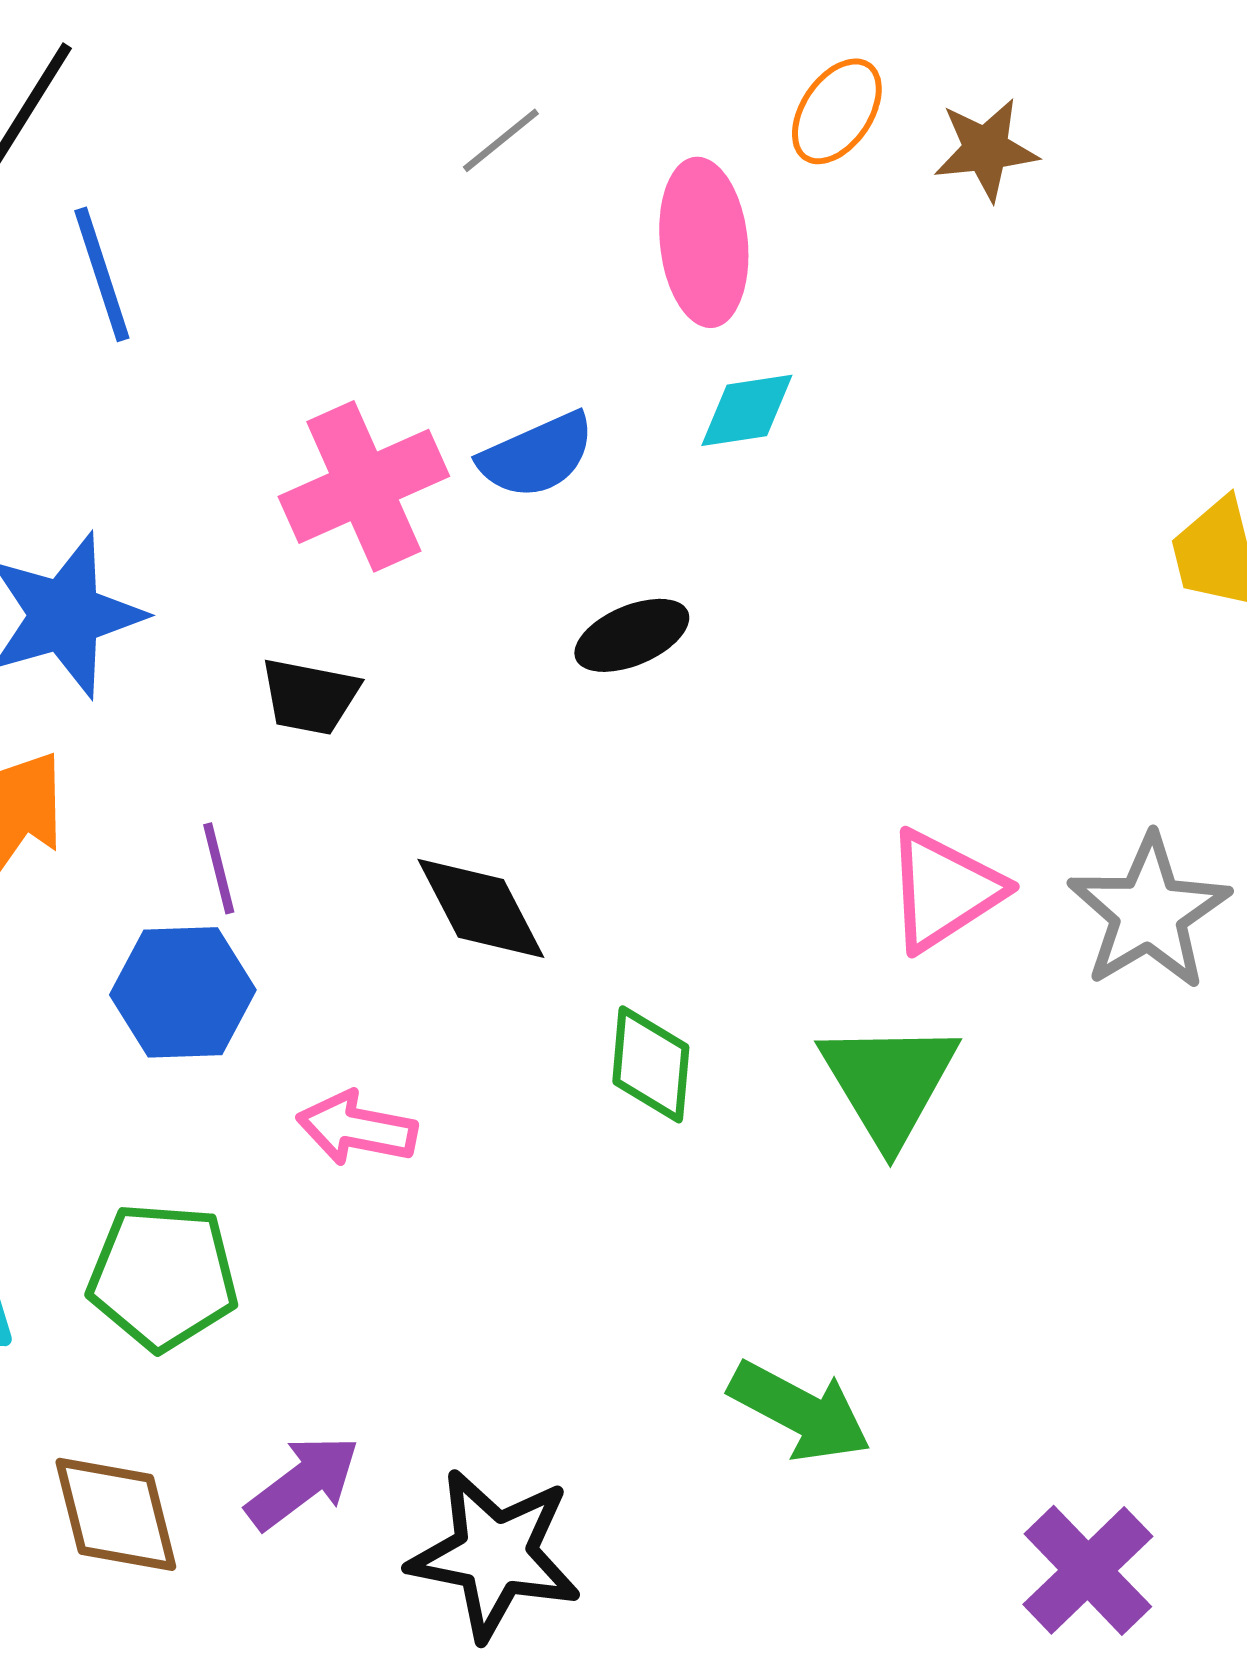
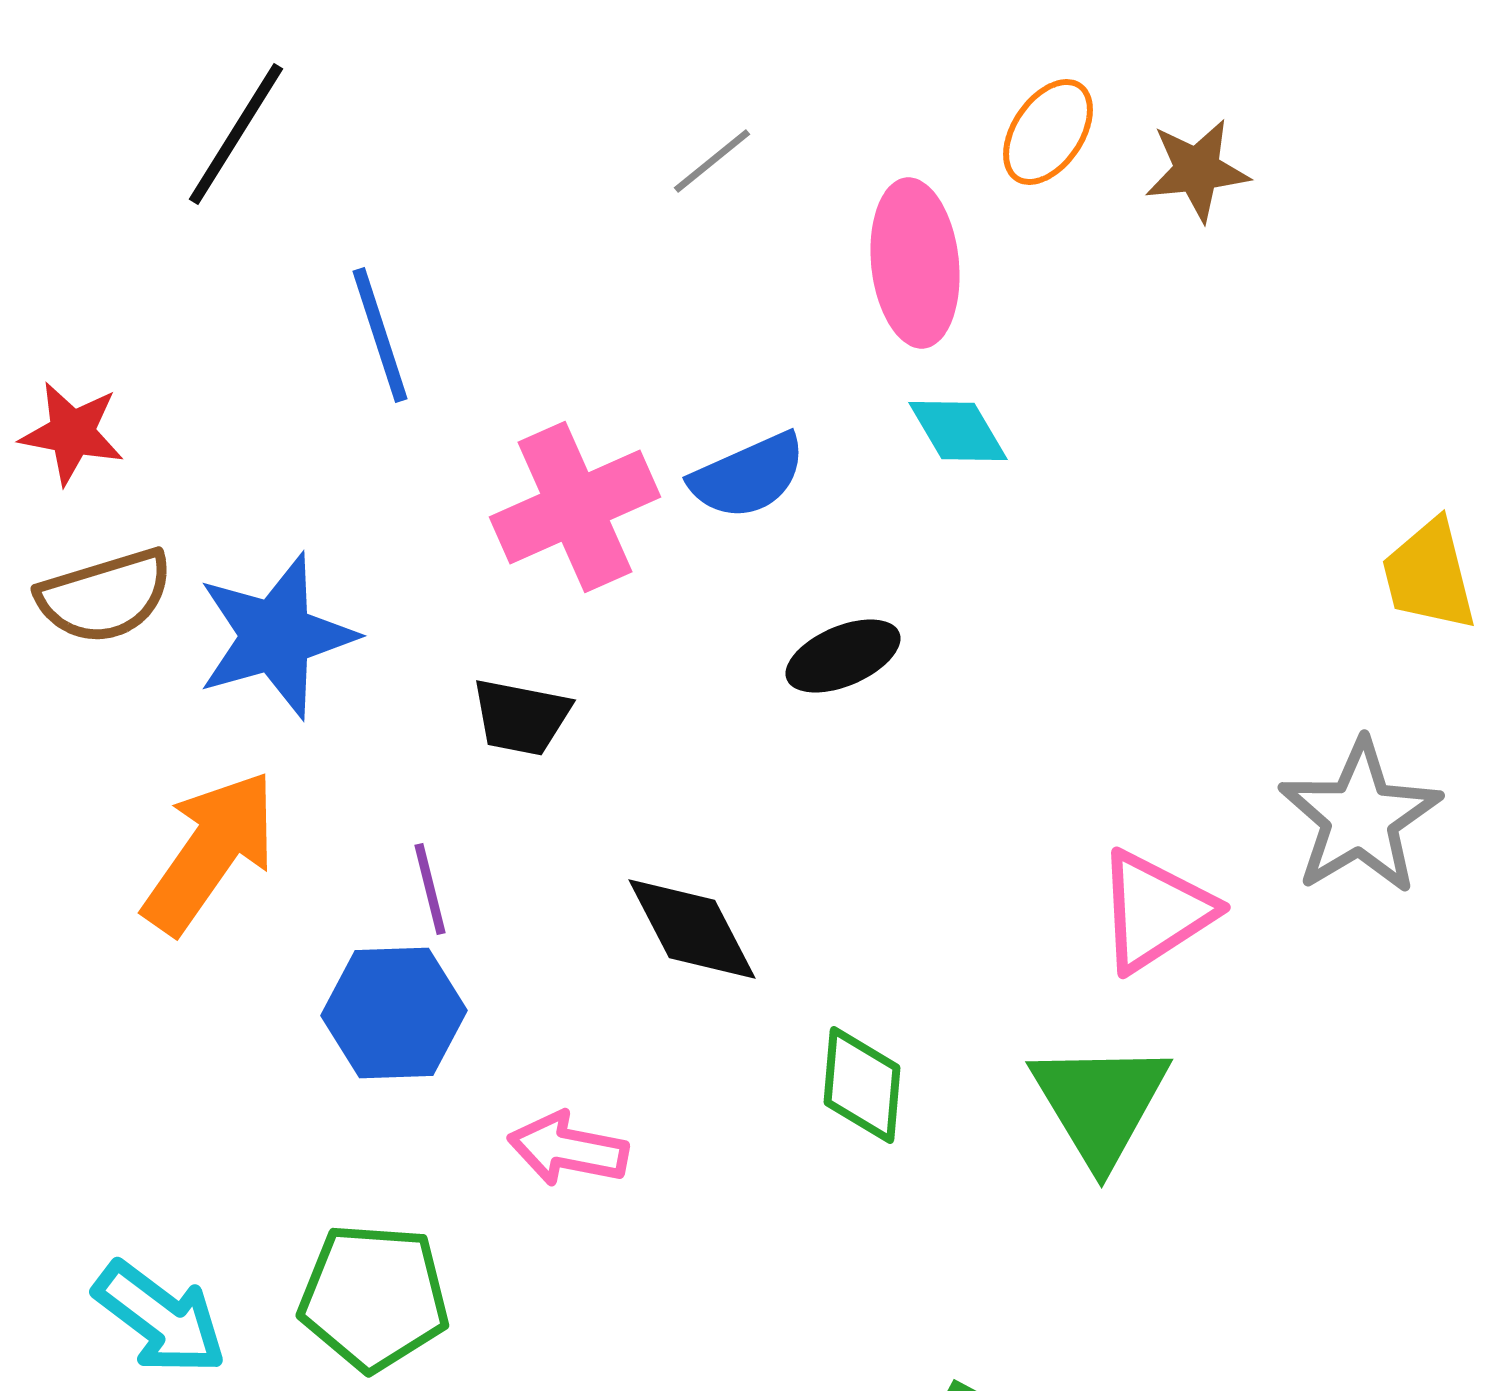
blue line: (102, 274) -> (380, 335), moved
cyan diamond: (747, 410) -> (958, 431), turned 68
gray star: (1149, 912) -> (1360, 817), moved

